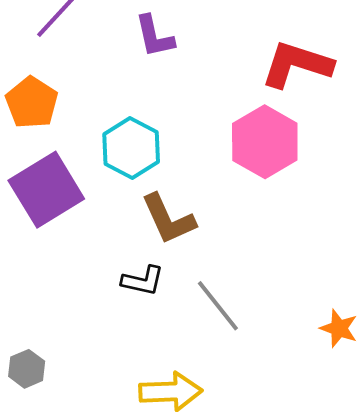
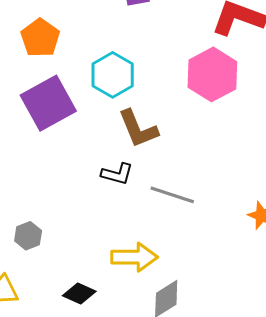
gray line: (218, 306) -> (172, 195), turned -36

